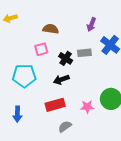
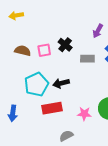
brown semicircle: (51, 29) -> (23, 51), moved
black cross: (66, 58) -> (65, 45), moved
cyan pentagon: (24, 76) -> (36, 84), moved, turned -30
gray semicircle: (65, 126) -> (66, 136), moved

